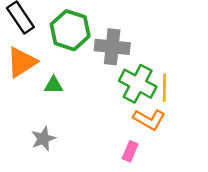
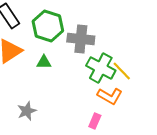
green triangle: (54, 85) -> (44, 62), moved
yellow line: (164, 88) -> (122, 71), turned -45

